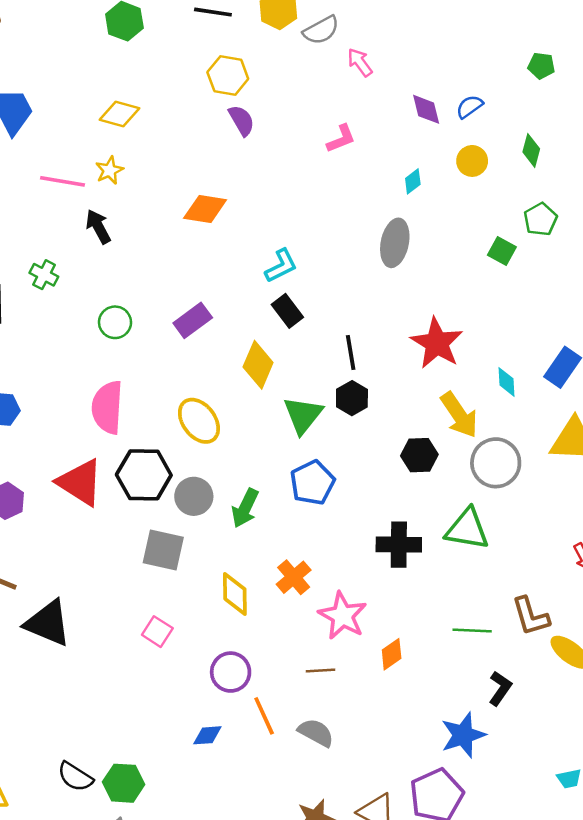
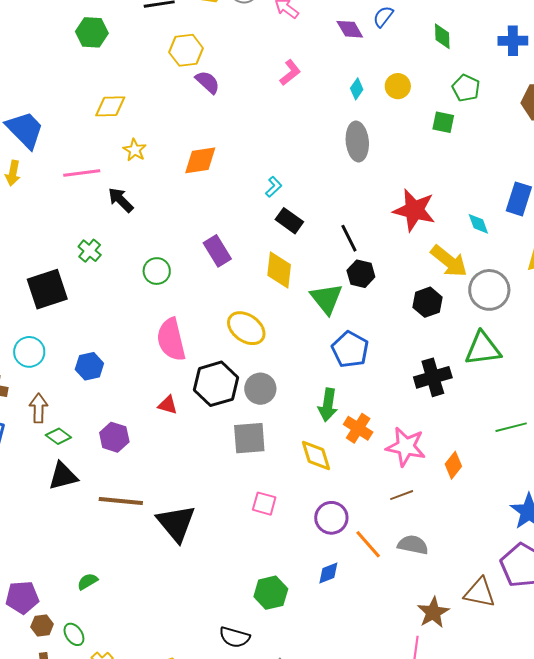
yellow circle: (472, 161) -> (398, 86), moved
yellow star: (109, 170) -> (135, 150), moved
cyan L-shape: (281, 266) -> (274, 187), size x0.7
green cross: (44, 275) -> (90, 251), turned 30
purple rectangle: (193, 320) -> (217, 251), turned -68
red triangle: (80, 482) -> (168, 405), size x0.5
green arrow: (245, 508) -> (328, 405), moved
black triangle: (48, 623) -> (176, 523), turned 45
green hexagon: (124, 783) -> (271, 593), moved

